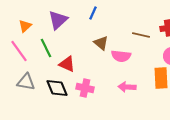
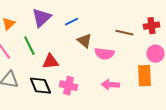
blue line: (93, 13) -> (71, 22), moved, turned 40
red triangle: (67, 64) -> (50, 62), turned -30

